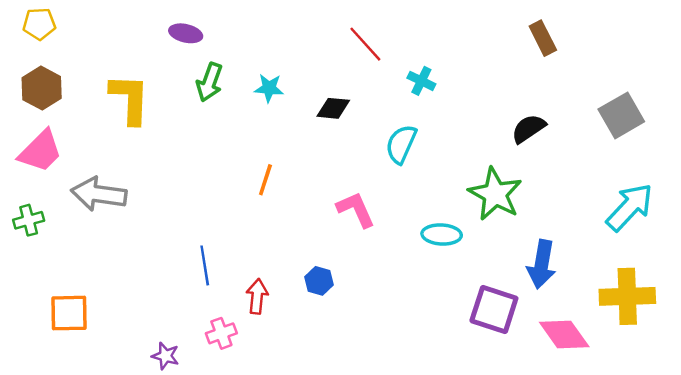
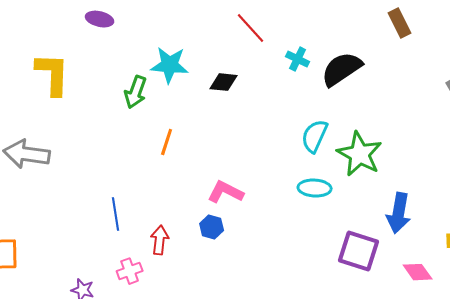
green arrow: (209, 82) -> (136, 92), moved
cyan star: (269, 88) -> (170, 65), size x1.5
black semicircle: (528, 129) -> (342, 69), moved, size x1.4
cyan semicircle: (401, 144) -> (315, 136), moved
pink L-shape: (356, 209) -> (226, 192), moved, turned -39
pink diamond: (564, 334) -> (418, 272), size x0.7

